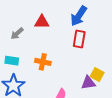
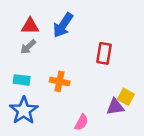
blue arrow: (79, 16) -> (63, 25), moved
red triangle: (42, 22) -> (30, 26), moved

